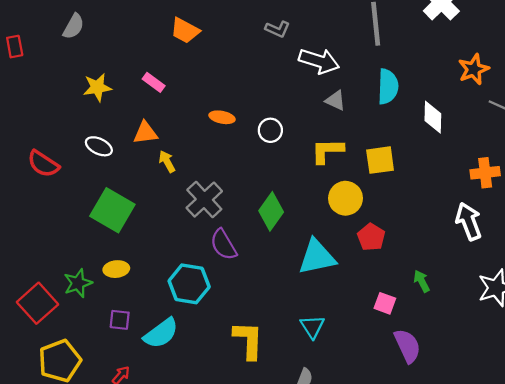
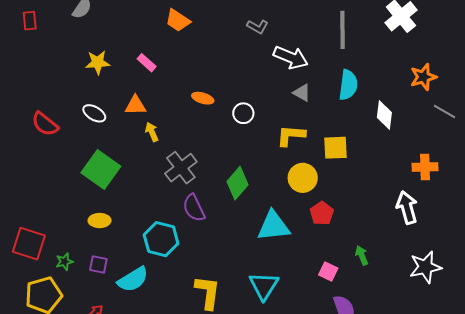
green star: (78, 283) -> (64, 262), moved, size x0.7
red square: (37, 303) -> (29, 244), turned -36
cyan triangle: (312, 327) -> (264, 286), size x1.4

